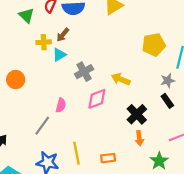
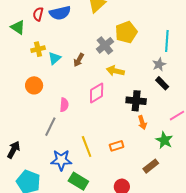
brown arrow: (63, 35) -> (79, 60), moved
yellow pentagon: (154, 45) -> (126, 32), moved
gray cross: (84, 72) -> (105, 45), moved
orange circle: (16, 80) -> (34, 85), moved
black cross: (137, 114) -> (136, 101), turned -30

